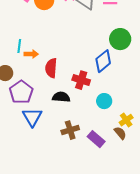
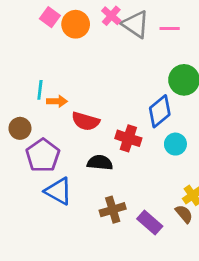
red semicircle: (51, 68) -> (86, 121), turned -78
cyan circle: (104, 101) -> (175, 144), moved
blue triangle: (32, 117) -> (58, 191), turned -30

